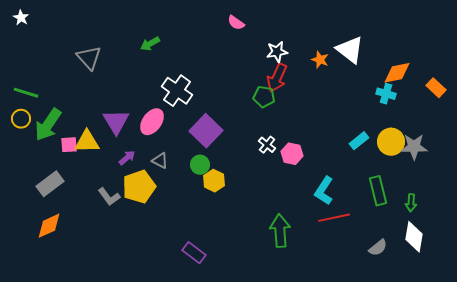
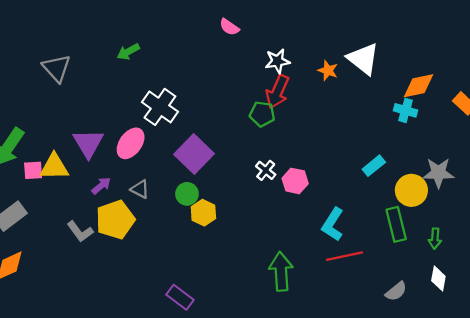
yellow circle: (391, 142) -> (411, 190), moved
white diamond: (414, 237) -> (438, 278), size x0.7

